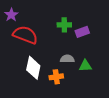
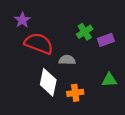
green cross: (64, 25) -> (85, 32), turned -32
gray semicircle: (67, 59) -> (67, 60), moved

